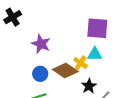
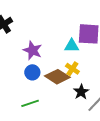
cyan triangle: (95, 54) -> (72, 46), moved
blue circle: (40, 74) -> (32, 72), moved

